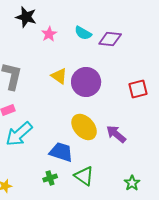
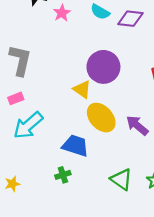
yellow triangle: (59, 76) -> (82, 89), moved
green triangle: (84, 176) -> (121, 179), moved

